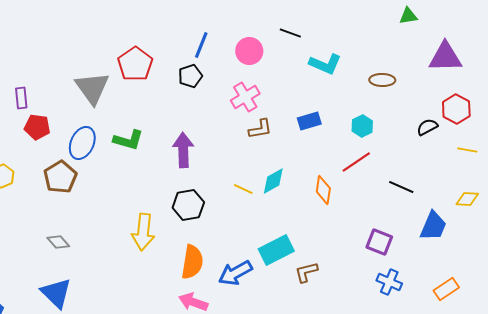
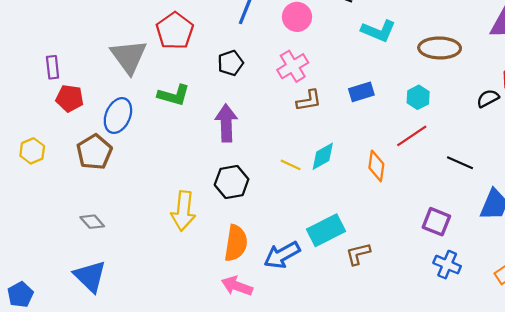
black pentagon: (190, 76) -> (231, 63), moved
brown ellipse: (382, 80) -> (440, 48), size x1.5
green L-shape: (128, 140) -> (174, 95), moved

